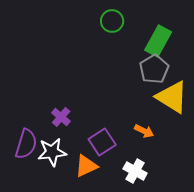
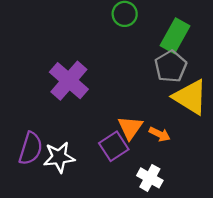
purple cross: (61, 117) -> (69, 81), moved, size x1.8
orange triangle: (86, 166) -> (130, 128), moved, turned -30

